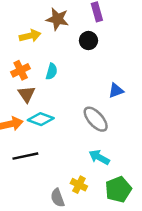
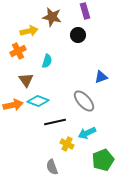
orange cross: (21, 70) -> (18, 51), moved
black line: (25, 156) -> (55, 122), moved
cyan arrow: (99, 157) -> (87, 133), turned -54
yellow cross: (79, 185) -> (67, 144), moved

